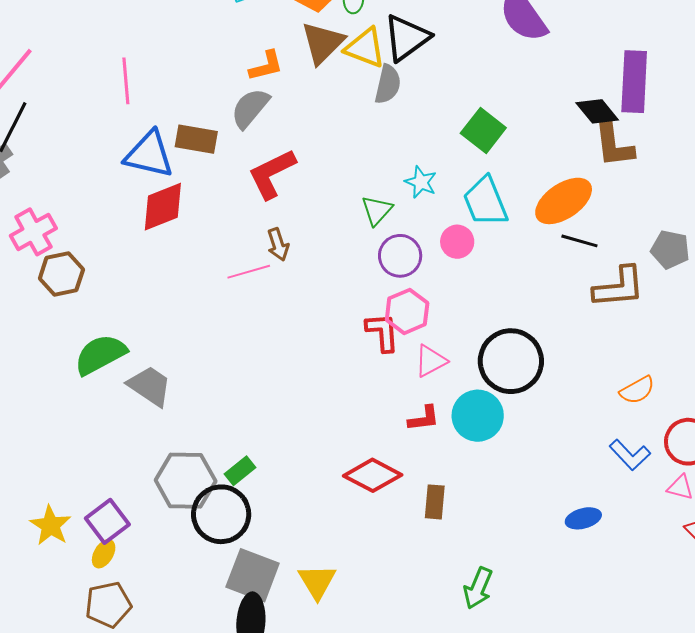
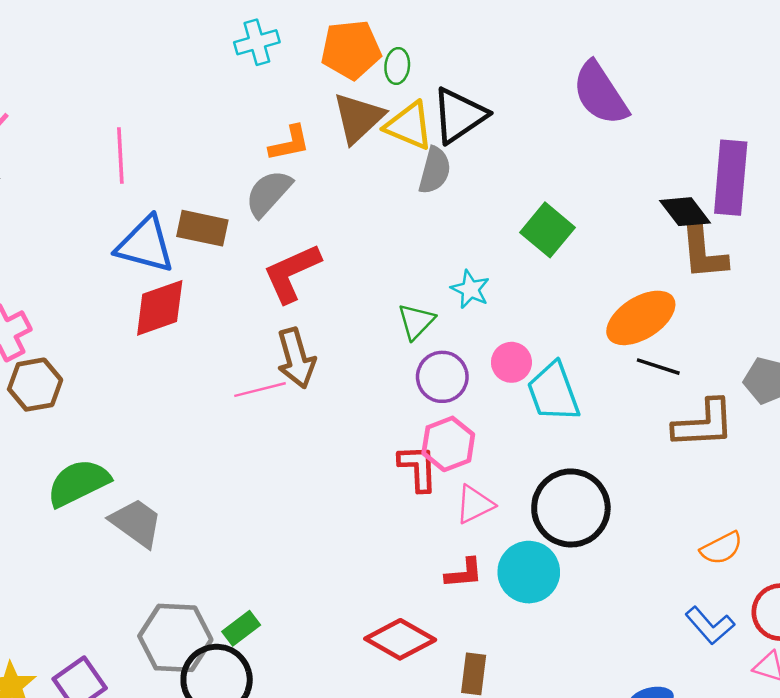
cyan trapezoid: (485, 202) -> (553, 392), moved
brown arrow: (278, 244) -> (296, 358), size x1.5

